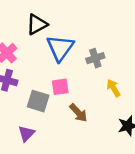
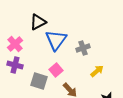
pink square: (60, 87) -> (56, 70), turned -32
yellow arrow: (114, 88) -> (97, 71), turned 80

